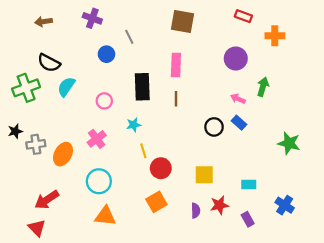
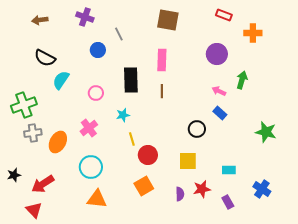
green cross: (26, 88) -> (24, 105), moved
black circle: (214, 127) -> (197, 129), moved
black star: (15, 131) -> (14, 175), moved

